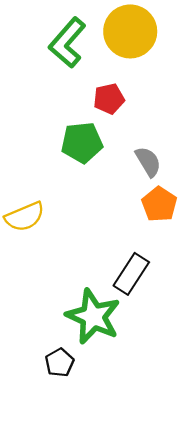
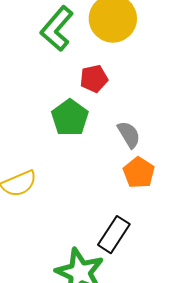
green pentagon: (82, 143) -> (70, 118), turned -30

